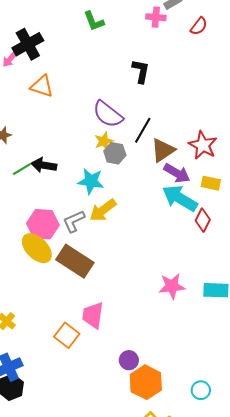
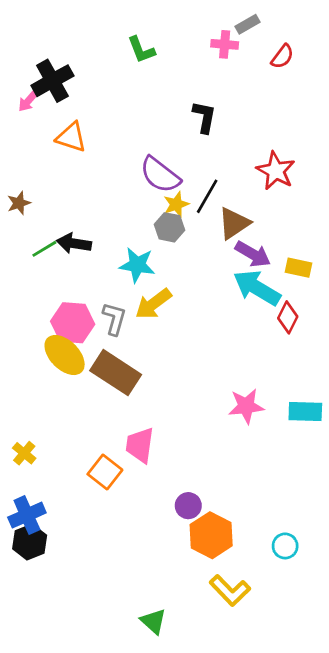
yellow star: (104, 141) -> (176, 204), moved
red star: (203, 145) -> (276, 171), moved
gray L-shape: (74, 221) -> (114, 319), turned 130

